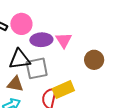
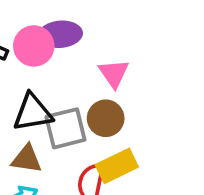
purple ellipse: (41, 40) -> (60, 34), moved
brown circle: (94, 60) -> (106, 118), moved

